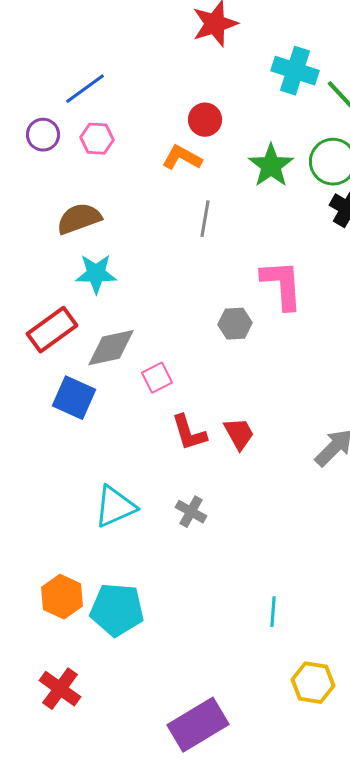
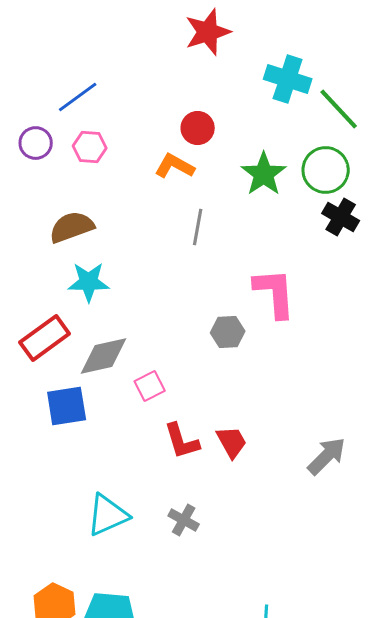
blue square: (74, 398) -> (67, 406), turned -33

